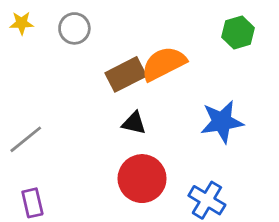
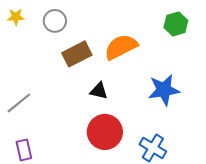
brown rectangle: (126, 74) -> (77, 54), moved

